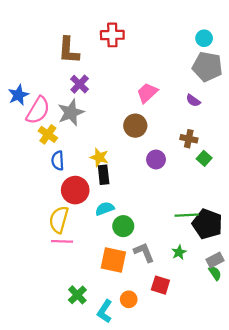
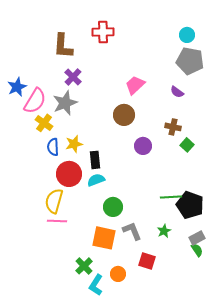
yellow star: (99, 157) -> (74, 144), moved, turned -30
cyan semicircle: (105, 209) -> (96, 180), moved
green cross: (77, 295) -> (84, 266), moved

